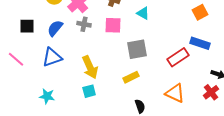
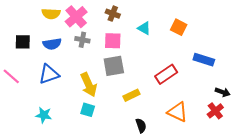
orange square: (200, 12) -> (179, 27), moved, turned -35
blue semicircle: (55, 28) -> (52, 44), turned -138
gray square: (137, 49) -> (114, 66), moved
red rectangle: (178, 57) -> (166, 74), moved
cyan square: (89, 91) -> (88, 110), turned 32

